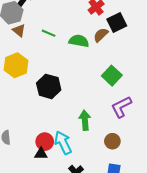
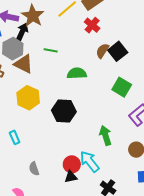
black square: (117, 22) -> (118, 51), moved
brown triangle: (19, 31) -> (24, 64), size x1.5
green line: (49, 33) -> (51, 50), moved
green semicircle: (79, 41) -> (77, 73), moved

